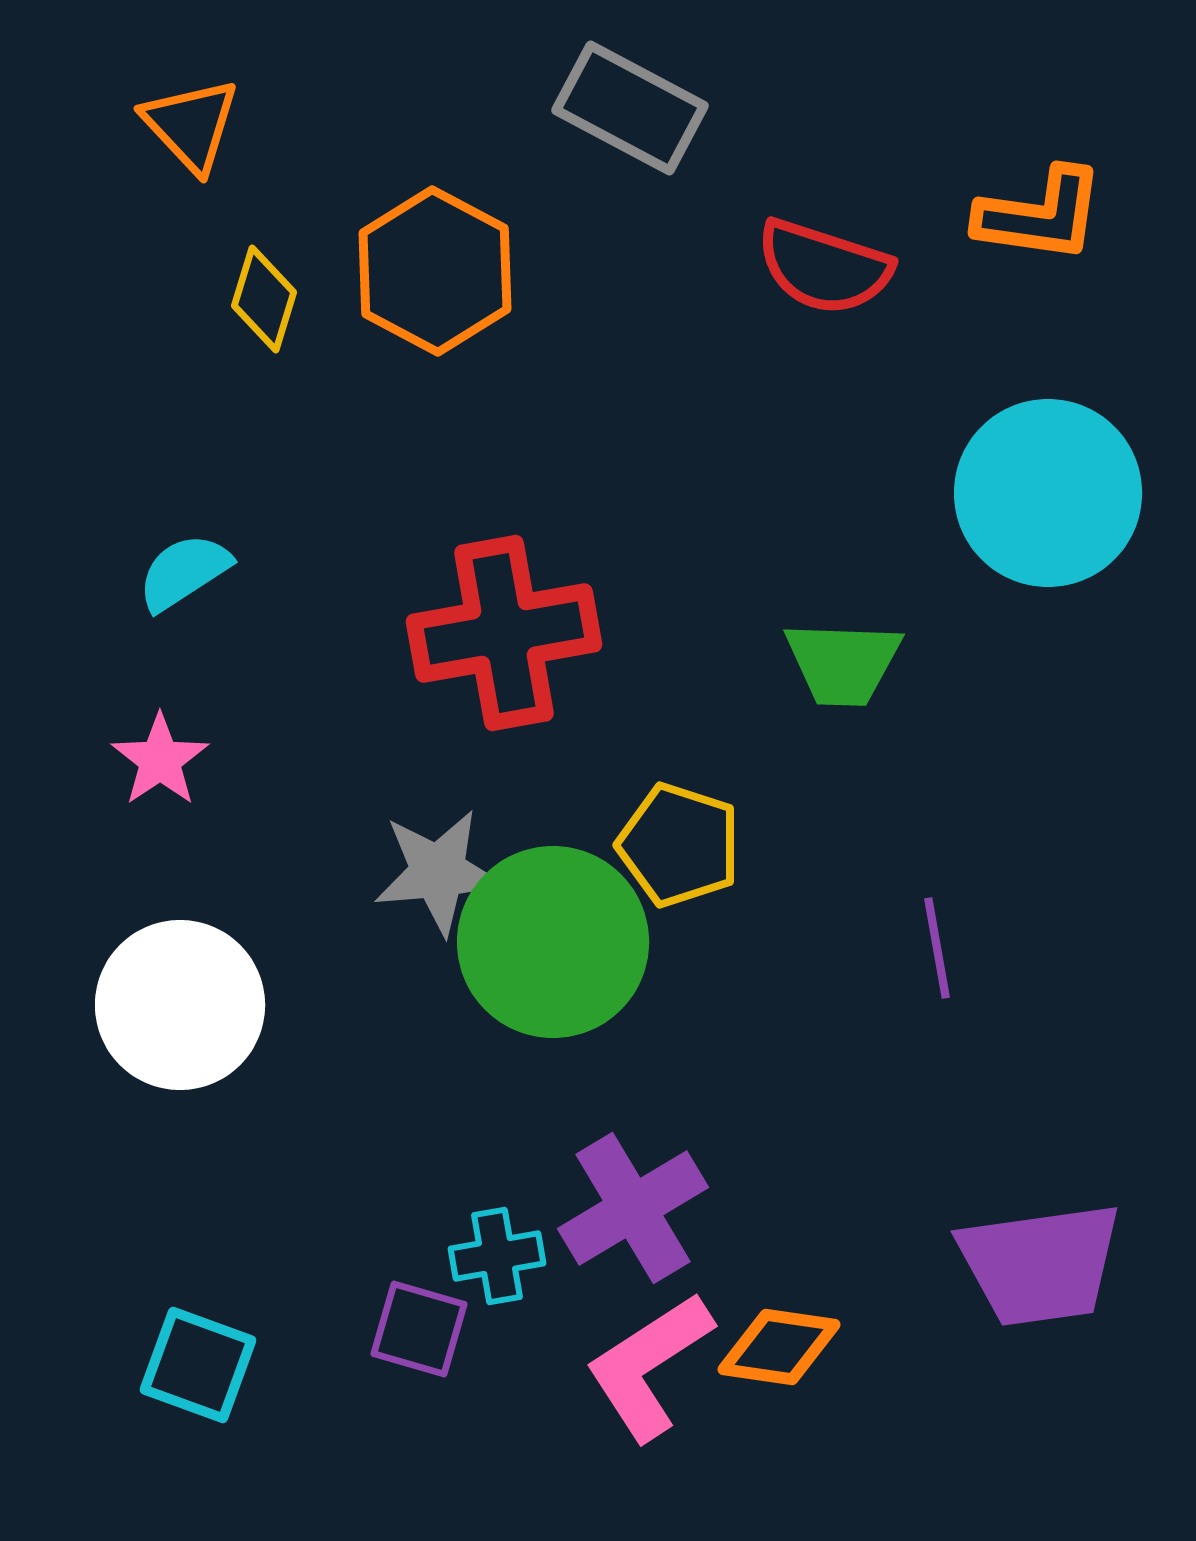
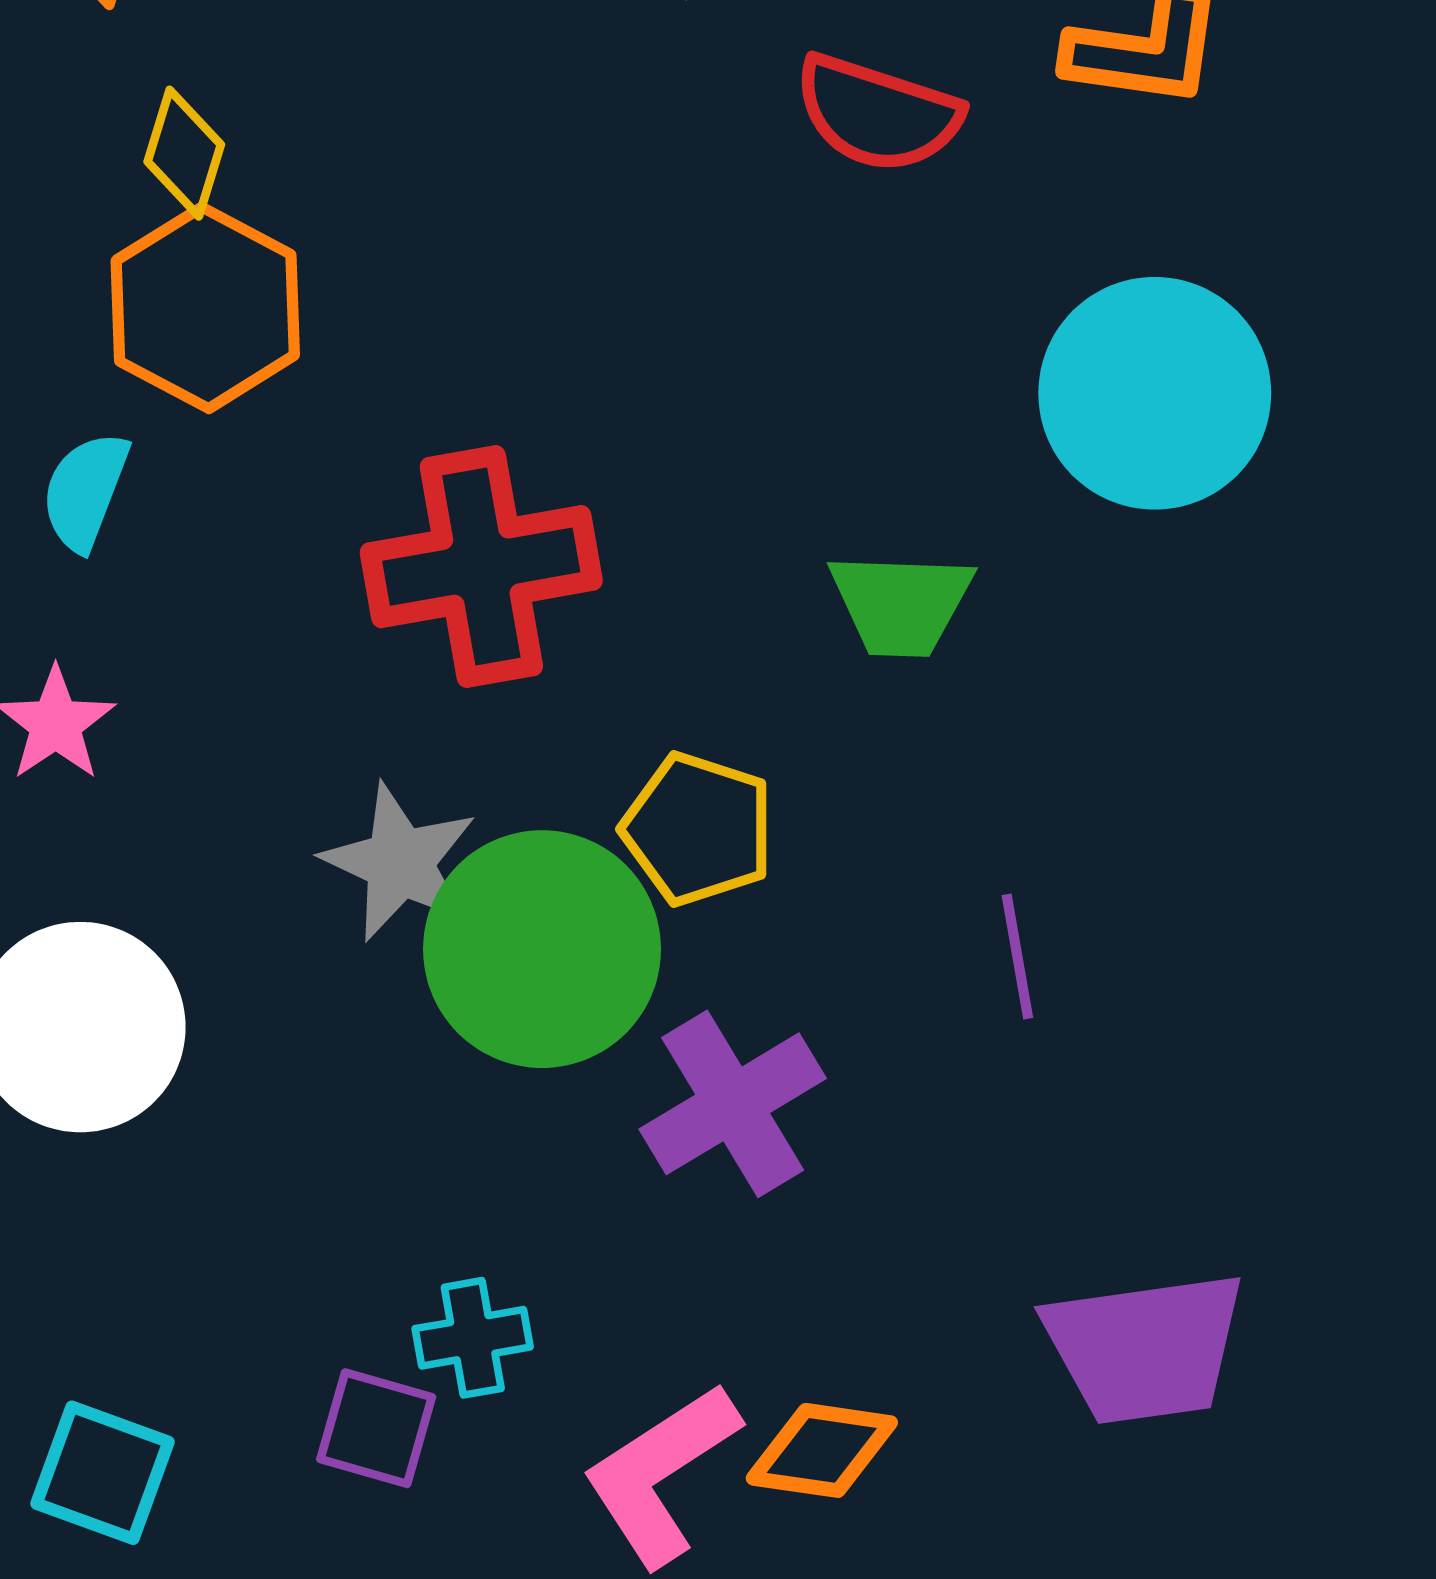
orange hexagon: (435, 271) -> (205, 308), moved
cyan semicircle: (184, 572) -> (85, 491), turned -36
gray star: (438, 872) -> (400, 862), turned 30
purple cross: (633, 1208) -> (733, 1104), moved

